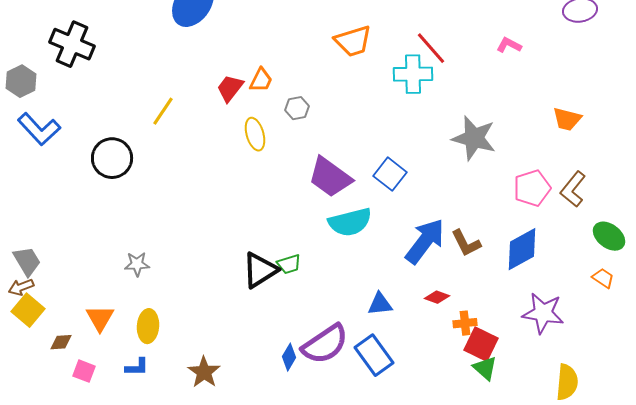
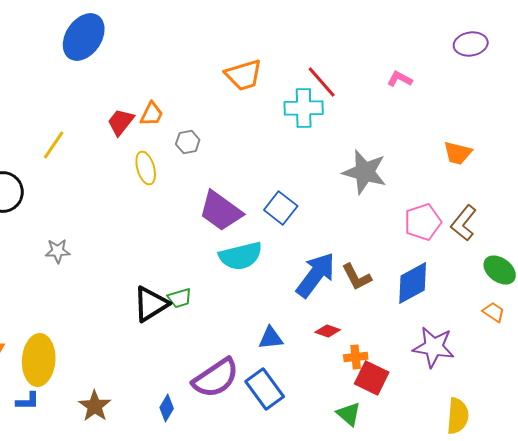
gray star: (137, 264) -> (58, 251), moved
yellow ellipse: (148, 326) -> (39, 360), size x1.5
blue diamond: (289, 357) -> (167, 408), moved
green triangle: (485, 368) -> (349, 414), moved

